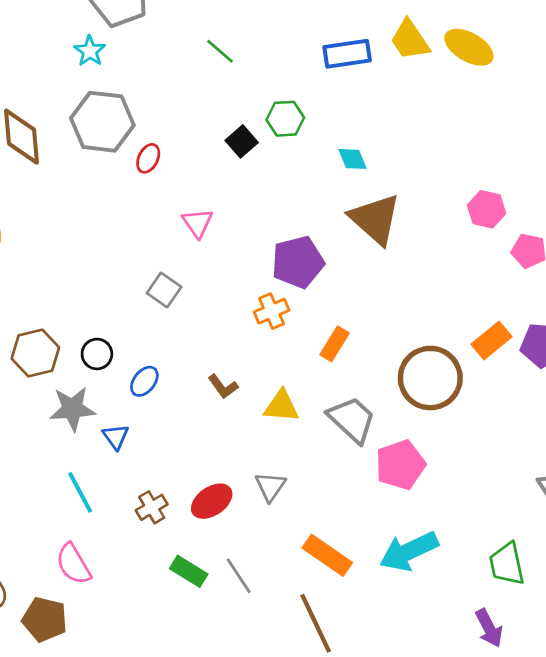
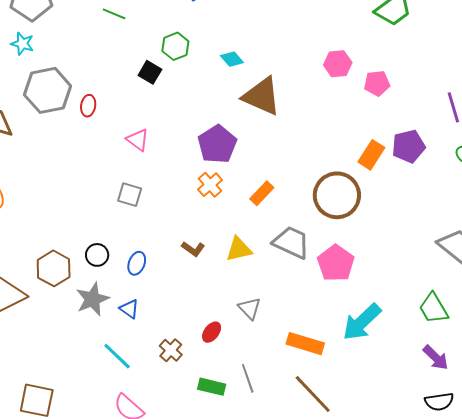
orange rectangle: (335, 344) -> (262, 193), turned 30
red ellipse: (212, 501) -> (212, 332), size x0.7
gray line: (239, 576) -> (248, 378), turned 32

